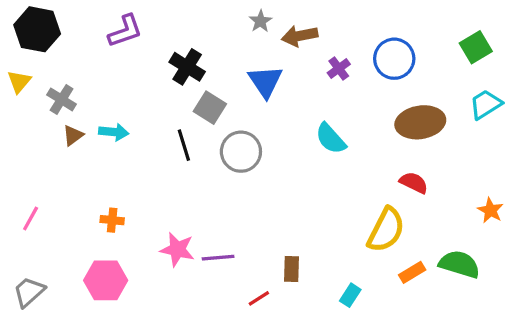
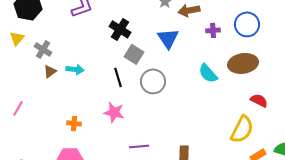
purple cross: (339, 68) -> (213, 30), turned 32
brown ellipse: (420, 122) -> (243, 63), moved
pink line: (31, 219) -> (18, 108), moved
pink star: (177, 249) -> (114, 112), moved

